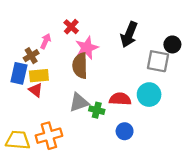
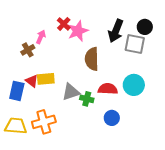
black circle: (172, 44) -> (145, 27), moved
pink star: (87, 48) -> (78, 31), moved
gray square: (158, 61) -> (135, 44), moved
brown semicircle: (80, 66) -> (92, 59), moved
blue rectangle: (19, 73) -> (17, 91), moved
yellow rectangle: (39, 76) -> (46, 79), moved

